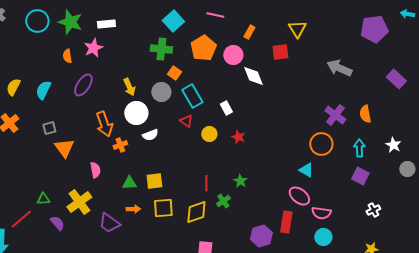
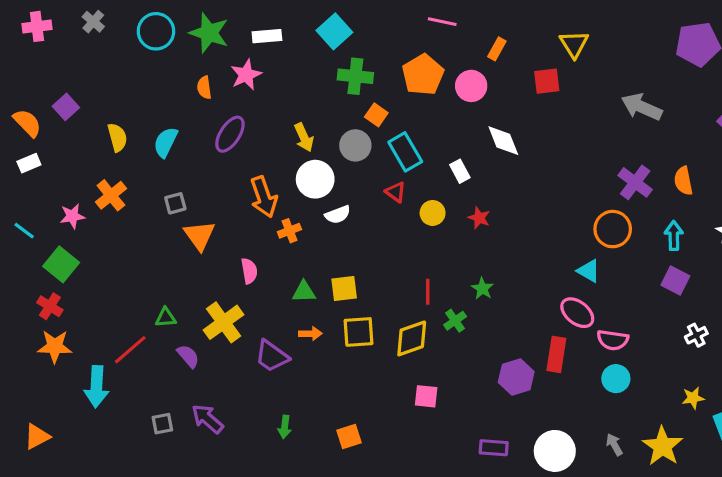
cyan square: (173, 21) -> (334, 31), moved
white diamond: (253, 76) -> (503, 141), moved
yellow semicircle: (13, 87) -> (117, 137), turned 138

